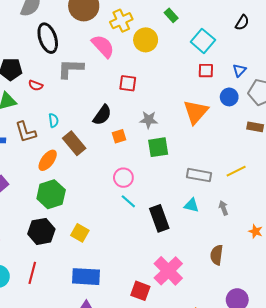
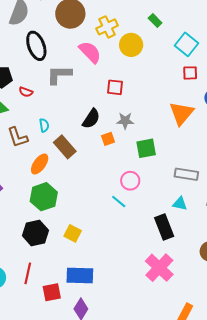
gray star: (149, 120) -> (125, 121), moved
pink circle: (123, 178) -> (130, 181), moved
black rectangle: (159, 218) -> (164, 227), moved
red square: (140, 291) -> (52, 292), moved, turned -30

